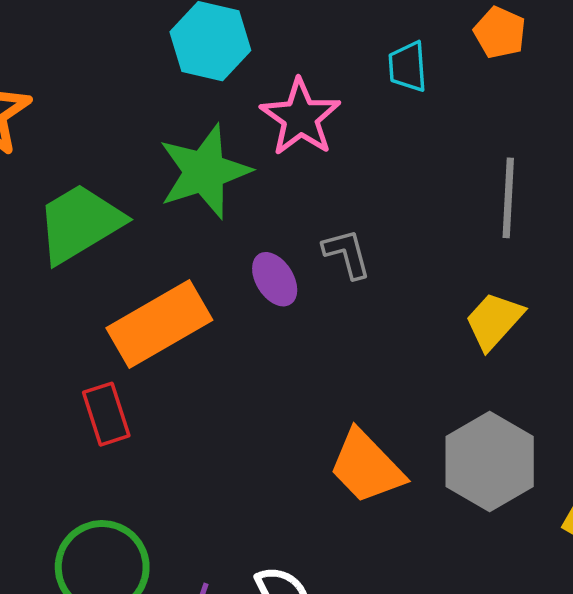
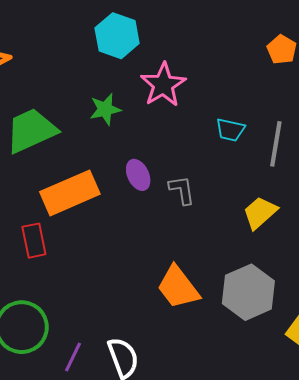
cyan trapezoid: (408, 67) -> (230, 130), moved, turned -80
green star: (204, 172) -> (105, 109), size x0.6
gray L-shape: (347, 254) -> (182, 190), moved

